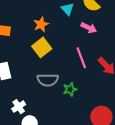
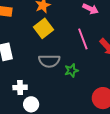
white cross: (19, 107) -> (20, 87), turned 32

